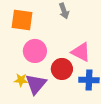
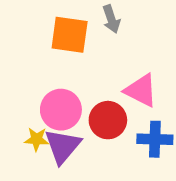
orange square: (22, 20) -> (70, 35), moved
pink circle: (35, 51) -> (61, 110), moved

